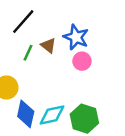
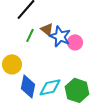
blue star: (76, 37) -> (60, 36), moved

